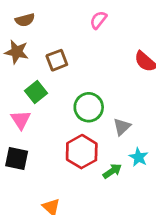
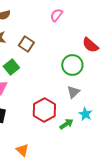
brown square: (57, 60) -> (26, 44), turned -35
green circle: (89, 107) -> (72, 65), moved

